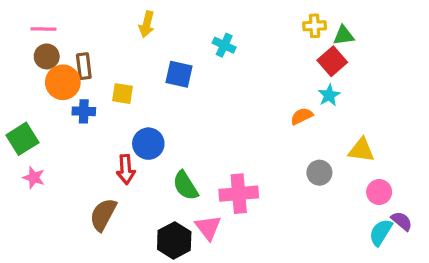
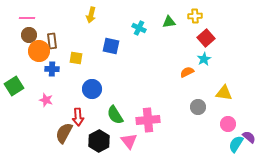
green triangle: (344, 35) -> (169, 22), moved
red arrow: (126, 169) -> (78, 117), moved
pink star: (34, 177) -> (46, 100), moved
pink circle: (379, 192) -> (228, 124), moved
black hexagon: (174, 240) -> (99, 141), moved

